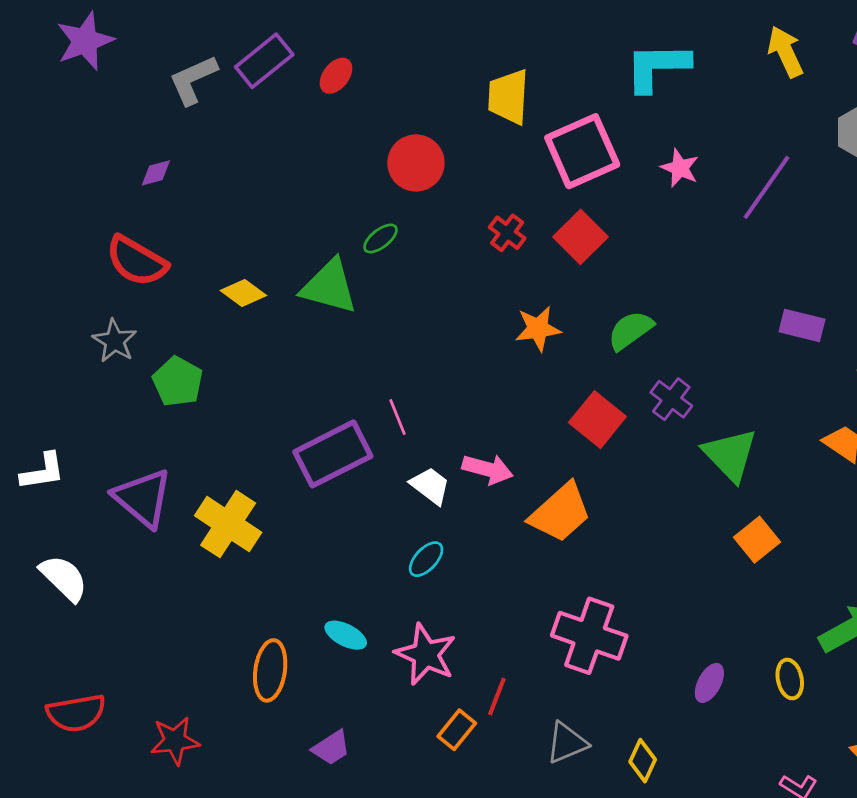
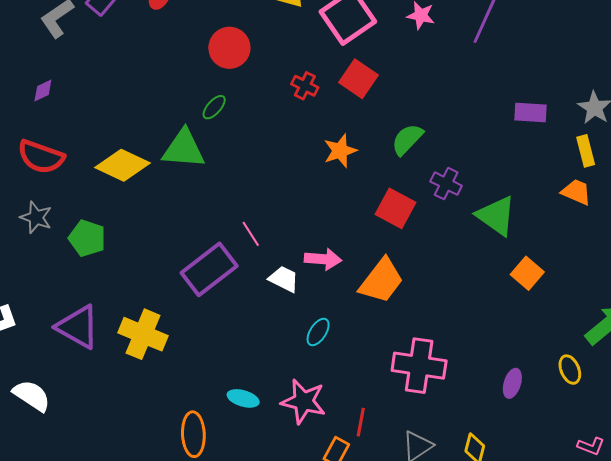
yellow diamond: (243, 293) -> (123, 165), size x1.6
cyan ellipse: (426, 559) -> (318, 332), moved

